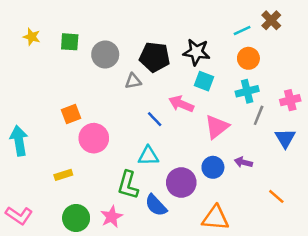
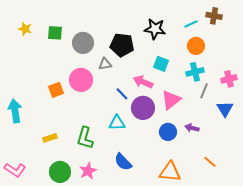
brown cross: (271, 20) -> (214, 16), turned -35
black star: (196, 52) -> (155, 29), moved
pink circle: (94, 138) -> (81, 80), moved
purple circle: (181, 183) -> (143, 108), moved
green L-shape: (128, 185) -> (85, 138), moved
orange line: (276, 196) -> (210, 162), moved

